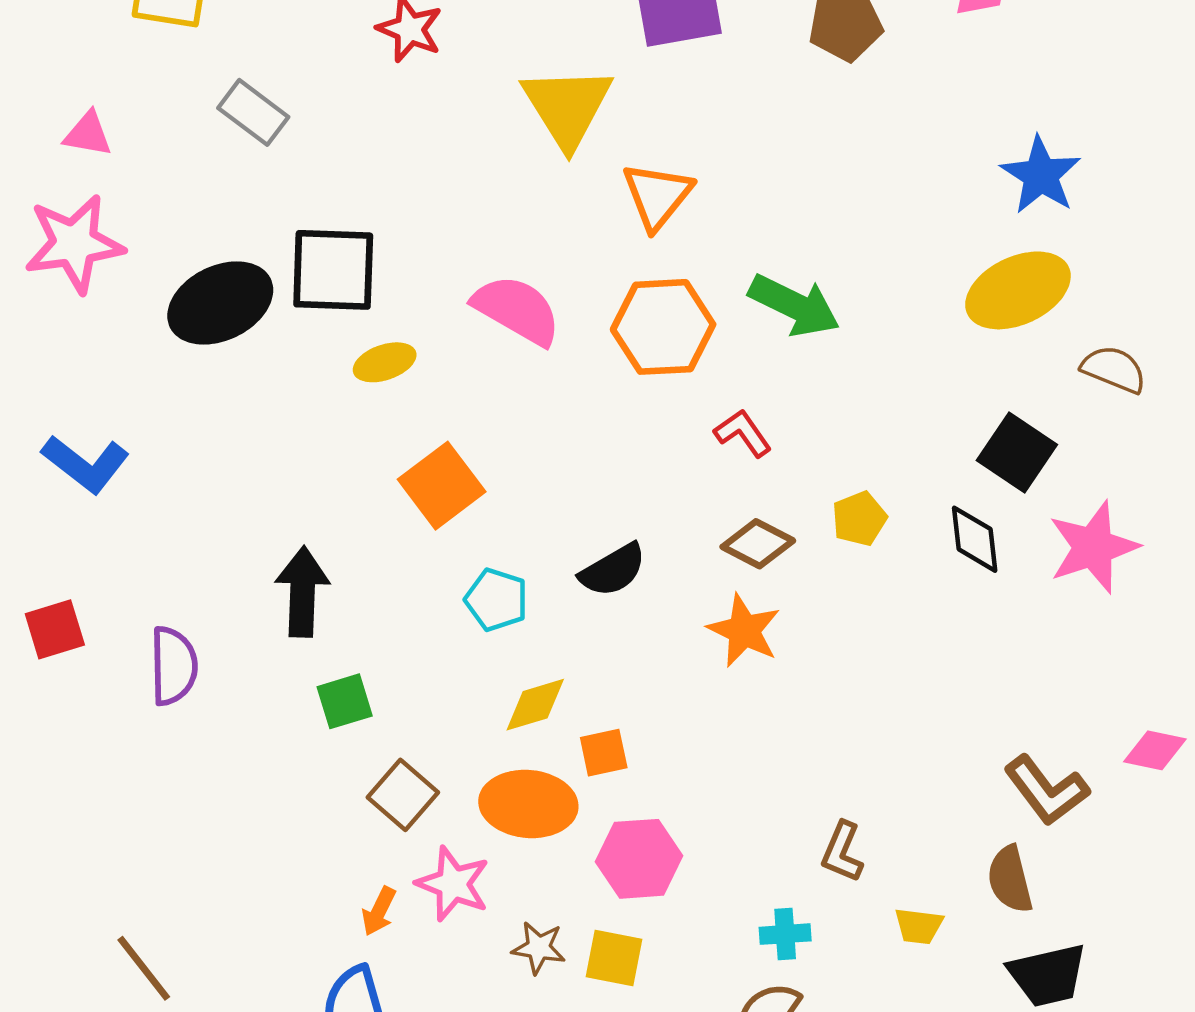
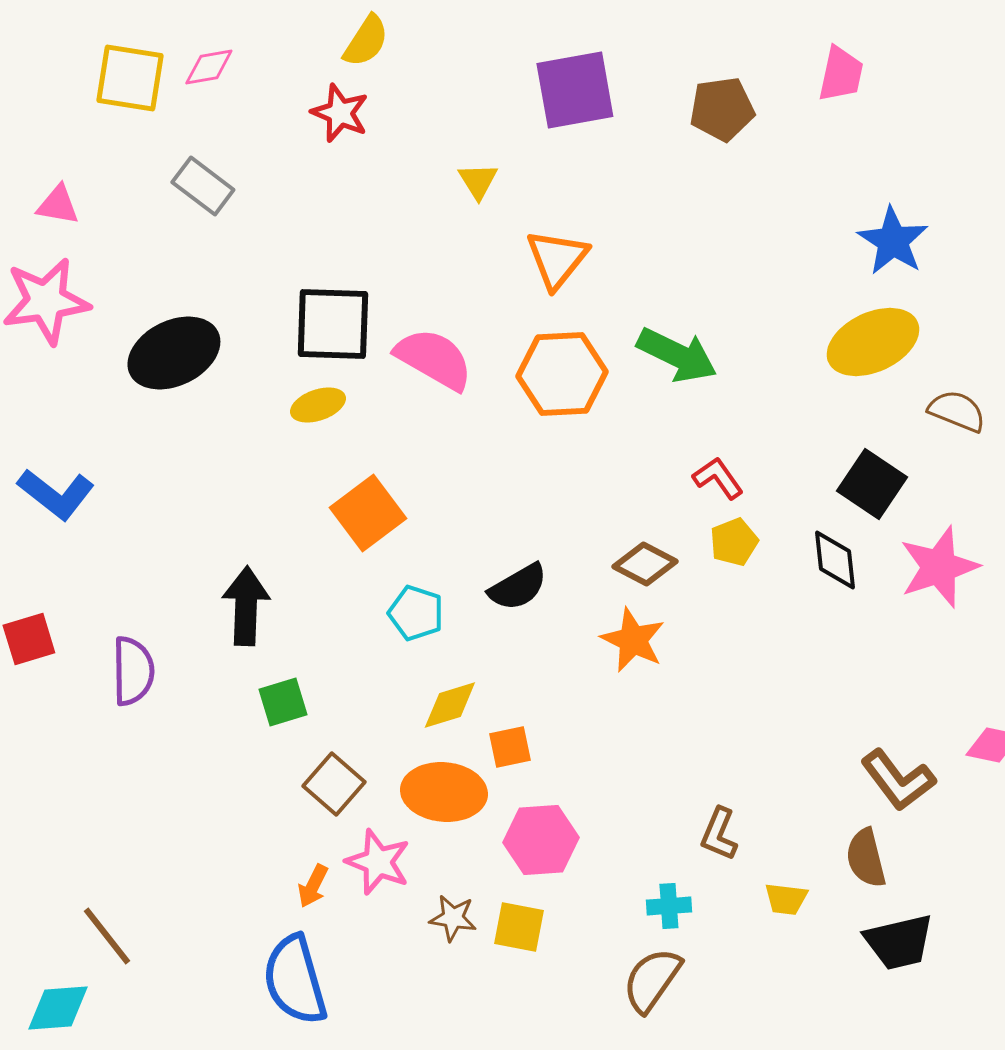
yellow triangle: (567, 107) -> (478, 181), size x0.5
black square: (333, 270) -> (333, 324), moved
red L-shape: (743, 433) -> (718, 478), moved

